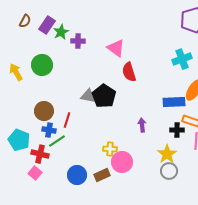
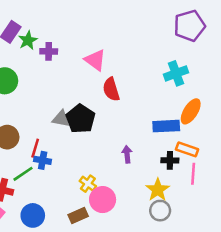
blue cross: (49, 130) -> (43, 160), moved
yellow cross: (110, 149) -> (88, 184), turned 32
blue circle: (77, 175) -> (33, 215), moved

